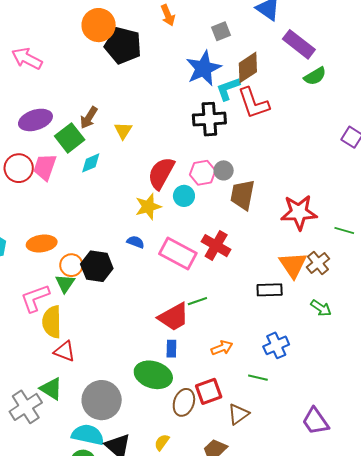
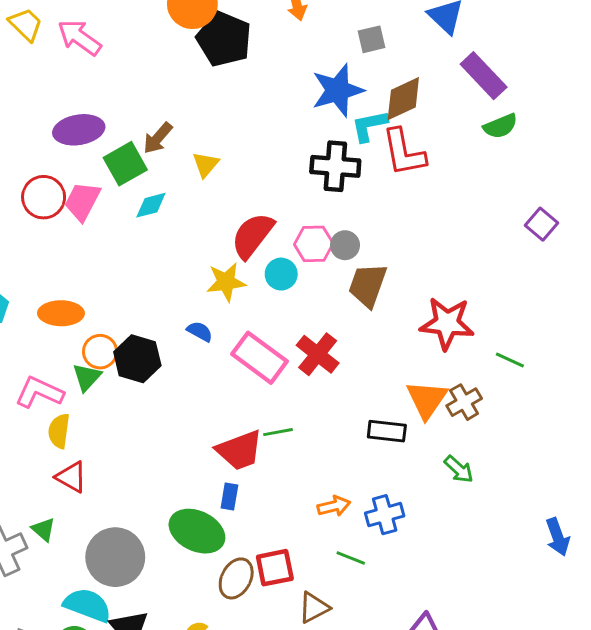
pink L-shape: (35, 298) -> (39, 392), turned 36
yellow semicircle: (52, 322) -> (59, 431), size x0.7
orange arrow: (222, 348) -> (334, 506), moved
green triangle: (51, 389) -> (43, 529), size x0.7

